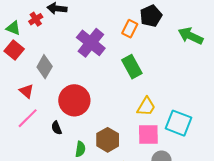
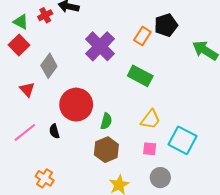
green rectangle: (132, 67) -> (140, 76), turned -40
pink line: (28, 118) -> (25, 132), moved
pink square: (148, 135) -> (150, 149), size x0.6
green semicircle: (80, 149) -> (106, 121), moved

